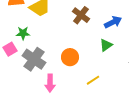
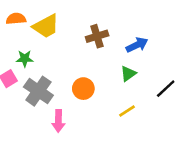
brown cross: (81, 15) -> (97, 36), turned 36
yellow line: (93, 80) -> (127, 111), moved

